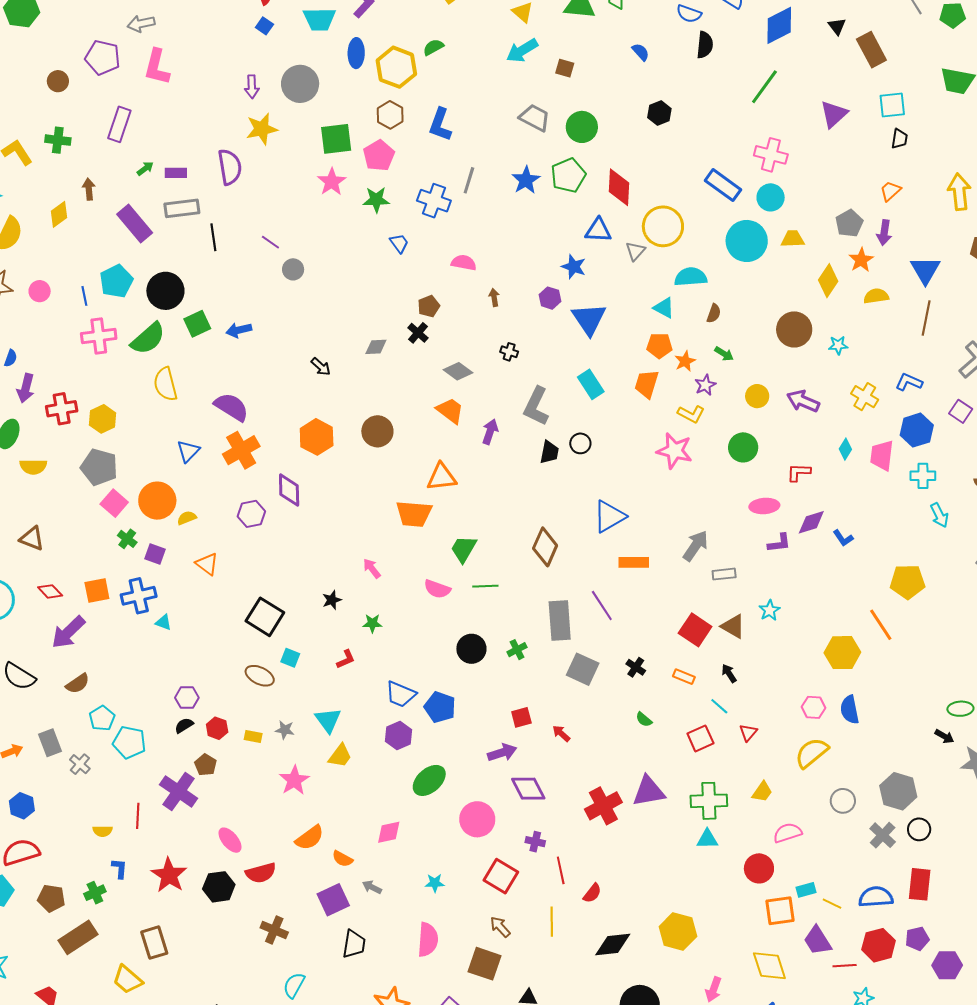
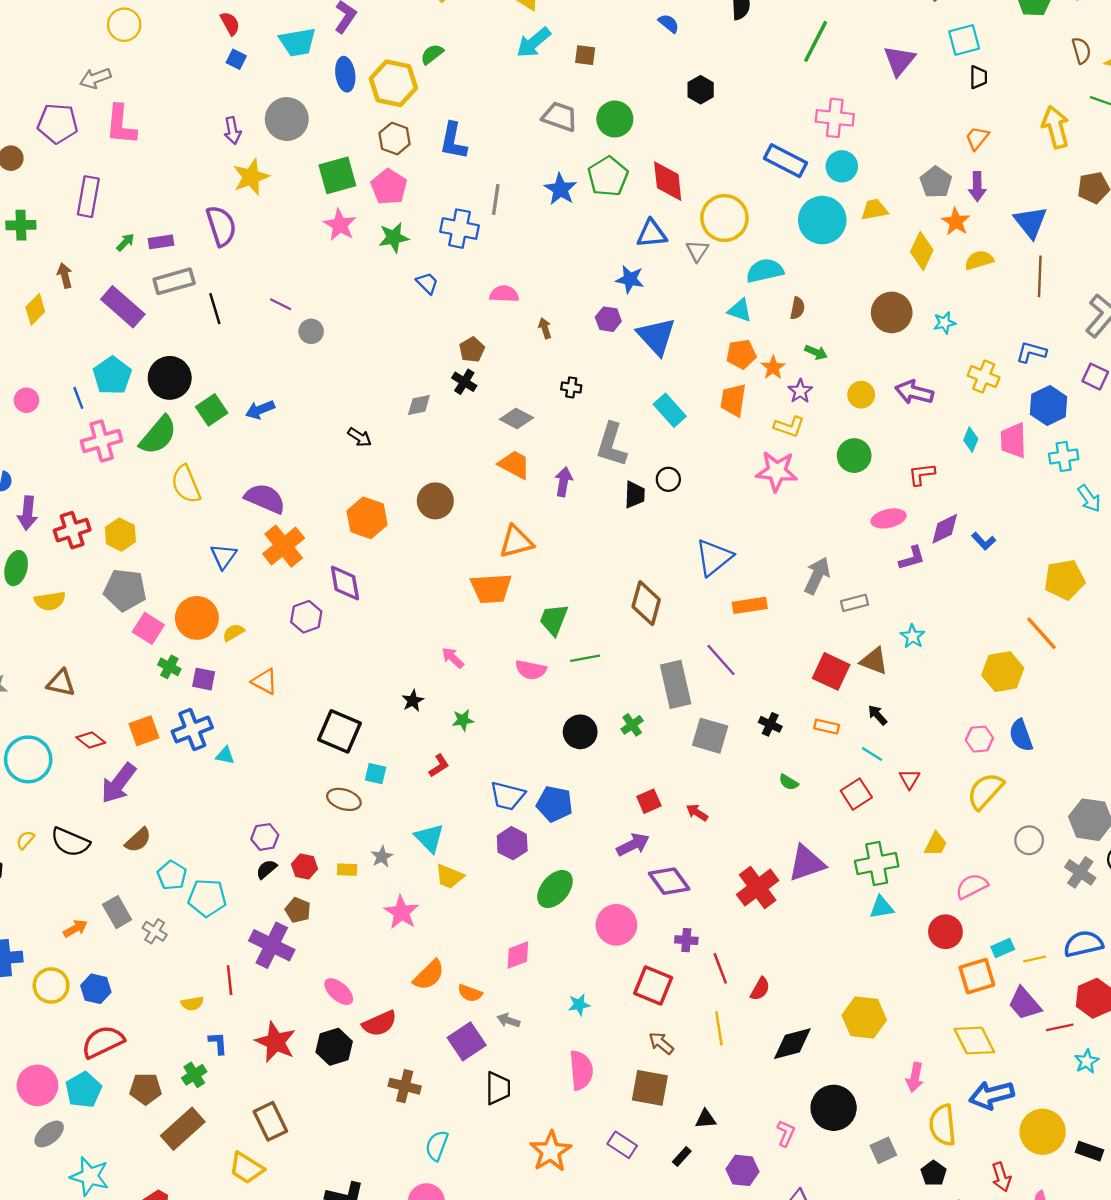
gray star: (285, 730) -> (382, 857), turned -30
yellow trapezoid: (340, 756) -> (449, 876), turned 84
yellow line: (832, 904) -> (1035, 959), turned -30

